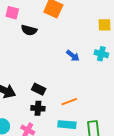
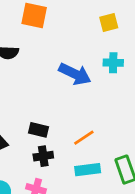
blue arrow: (73, 56) -> (75, 74), size x1.6

